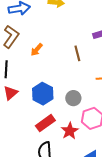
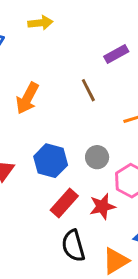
orange arrow: (37, 50) -> (27, 98), size x1.5
red star: (70, 131) -> (102, 206), turned 30

